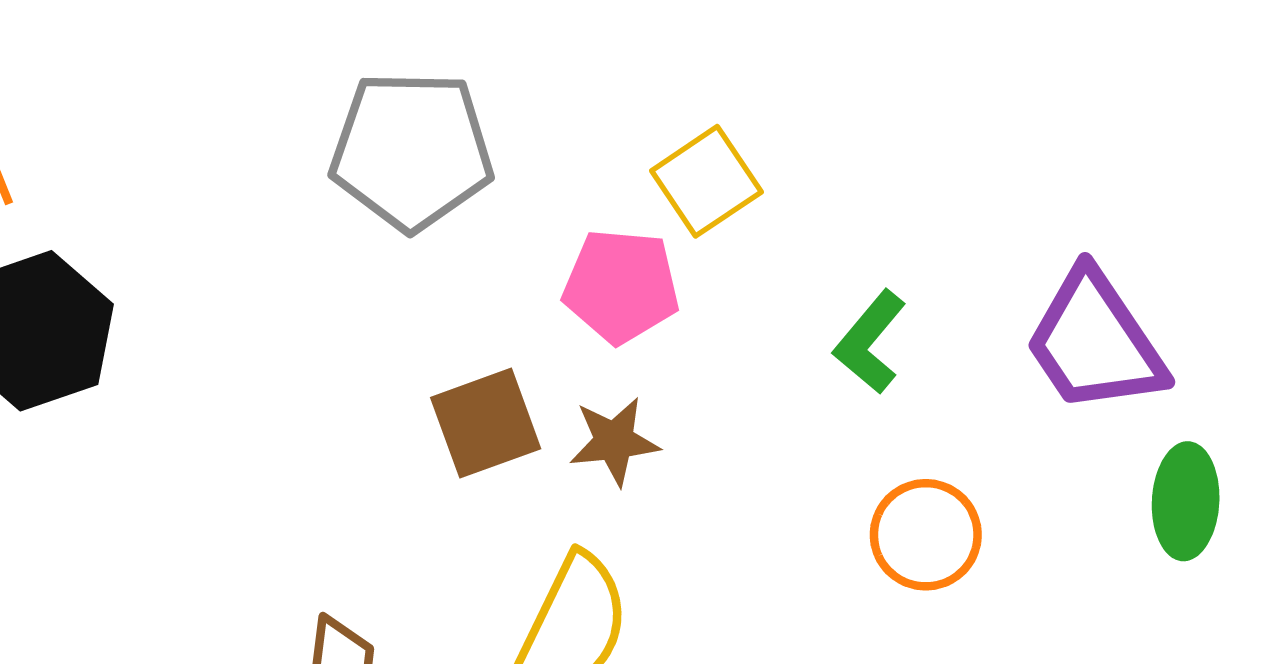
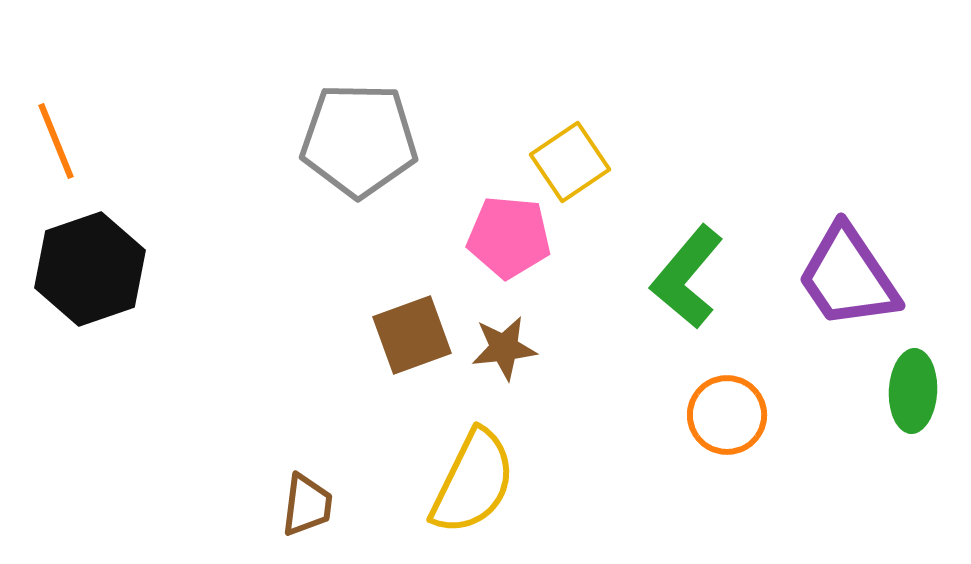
green L-shape: (870, 342) -> (687, 277), size x1.4

